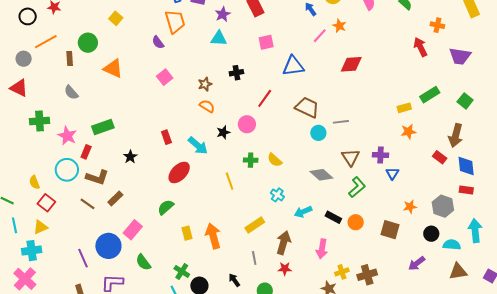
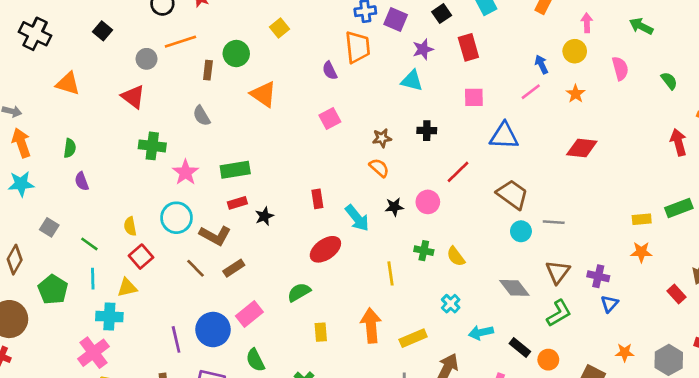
pink line: (320, 36) -> (531, 92), moved
red rectangle: (86, 152) -> (237, 203), moved, turned 40
orange arrow: (213, 236) -> (371, 325), moved

